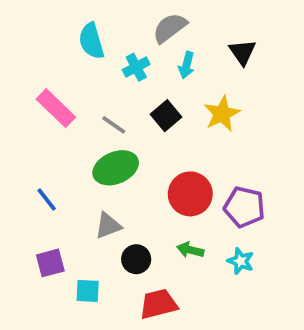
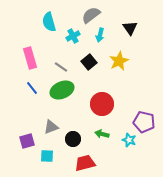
pink rectangle: (56, 108) -> (30, 58), turned 30
blue line: (47, 200) -> (32, 88), moved
purple pentagon: (244, 207) -> (144, 122), moved
gray triangle: (108, 226) -> (51, 127), moved

